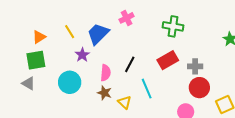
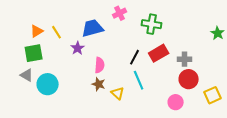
green cross: (173, 26) -> (152, 24), moved
yellow line: (70, 32) -> (57, 32), moved
blue trapezoid: (98, 34) -> (93, 28), turned 30
black line: (130, 64) -> (135, 57), moved
cyan circle: (70, 82) -> (48, 84), moved

